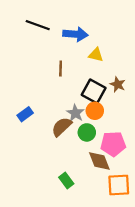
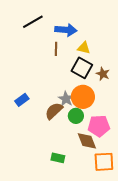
black line: (38, 25) -> (33, 22), turned -50
brown line: (61, 69) -> (56, 49), moved
black square: (94, 91) -> (82, 68), moved
orange circle: (95, 111) -> (83, 97), size x1.5
green rectangle: (66, 180) -> (58, 158), turned -40

